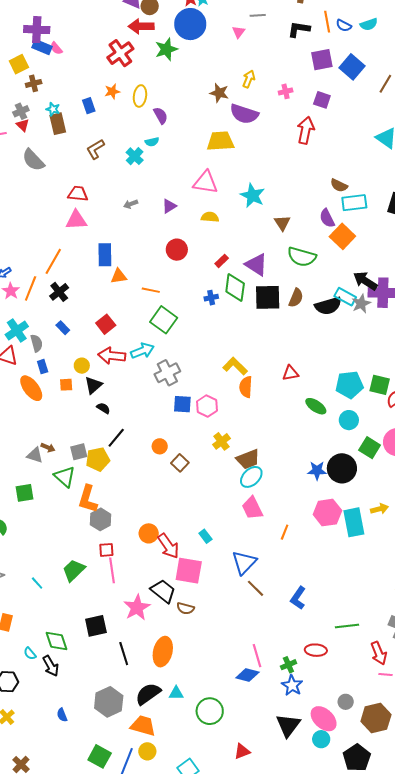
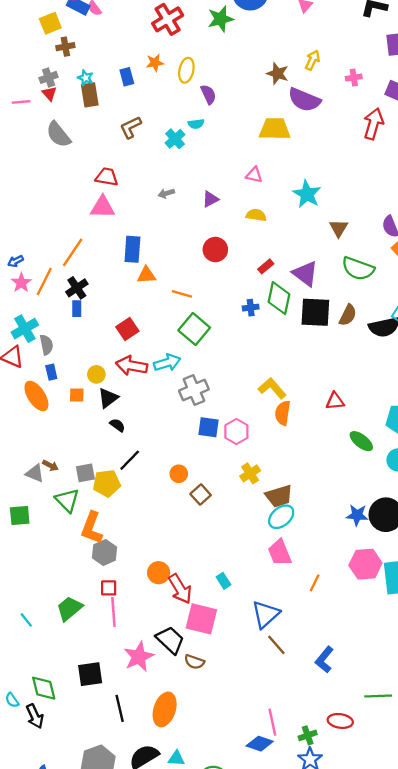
pink triangle: (205, 182) -> (254, 175), size x0.6
blue rectangle: (63, 328) -> (77, 309), moved, turned 40

